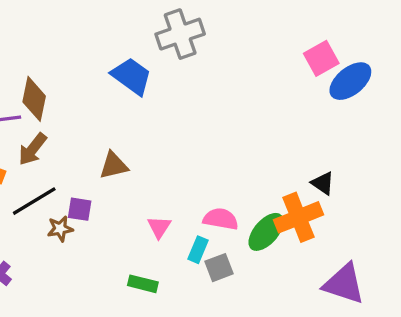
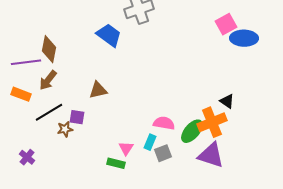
blue ellipse: (350, 81) -> (244, 38), turned 40
pink triangle: (159, 227) -> (126, 148), moved
purple triangle: (344, 284) -> (211, 155), moved

